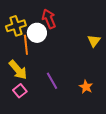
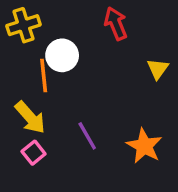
red arrow: (49, 19) -> (116, 23), moved
yellow cross: (16, 26) -> (23, 25), moved
orange star: (86, 87) -> (144, 146), size x1.5

